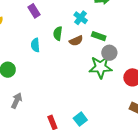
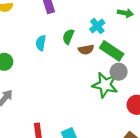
green rectangle: (99, 36) -> (112, 51), size x1.5

